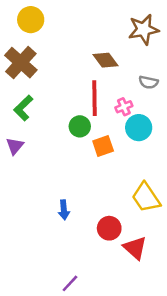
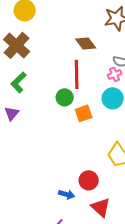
pink cross: (124, 107) -> (115, 74), moved
blue arrow: (64, 210) -> (67, 194), moved, turned -70
red triangle: (135, 248) -> (101, 207), moved

